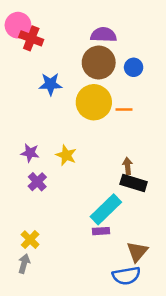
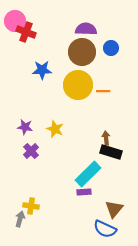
blue circle: (134, 67) -> (111, 48), moved
yellow cross: (30, 240) -> (31, 206), moved, turned -35
blue semicircle: (126, 276) -> (105, 229), turned 35

